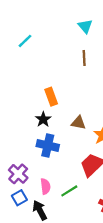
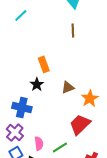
brown triangle: (78, 123) -> (68, 87), turned -32
blue cross: (48, 145) -> (22, 107), moved

